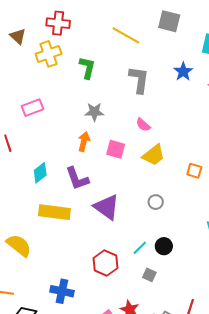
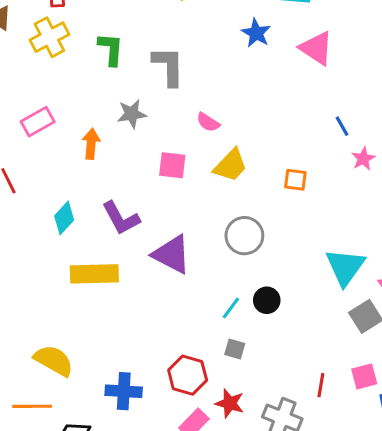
gray L-shape: (139, 80) -> (168, 66), moved
orange arrow: (84, 142) -> (91, 144), moved
gray circle: (156, 202) -> (244, 236), size x1.6
yellow semicircle: (19, 245) -> (54, 361), moved
red hexagon: (106, 263) -> (188, 375), moved
gray square: (149, 275) -> (235, 349), moved

